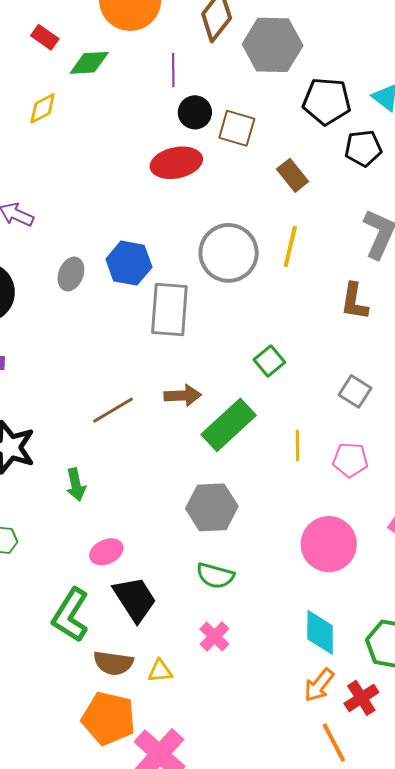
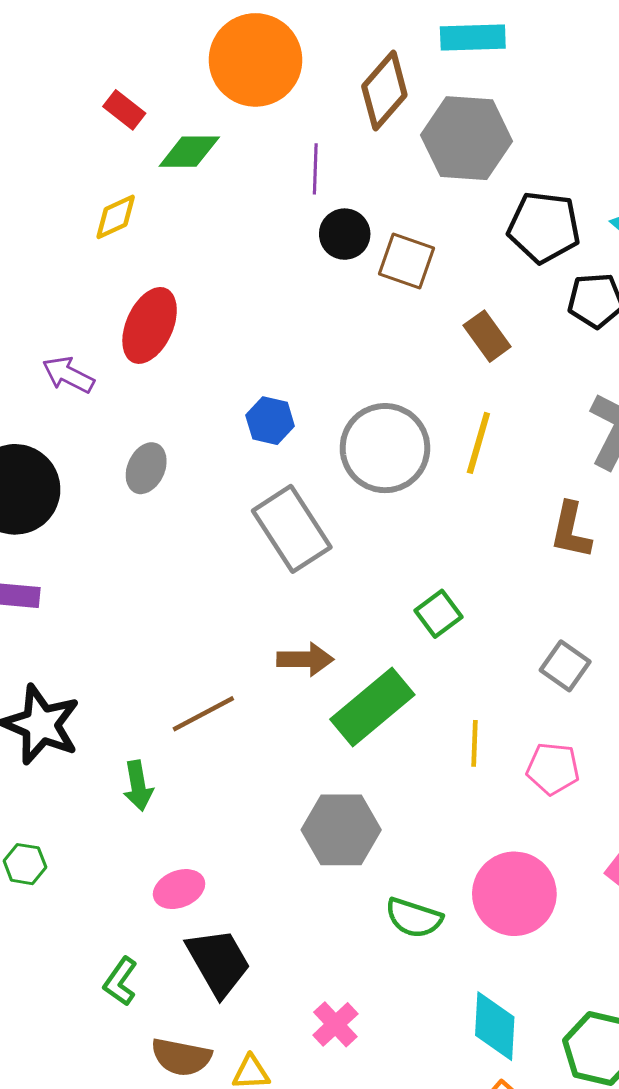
red ellipse: (176, 163) -> (150, 325), moved, turned -57
blue hexagon: (129, 263) -> (270, 421), moved, size x0.7
gray rectangle: (169, 310) -> (292, 529), turned -40
brown line: (113, 410) -> (203, 714), moved
green semicircle: (215, 576) -> (414, 918), moved
green L-shape: (71, 615) -> (120, 981), size x0.6

